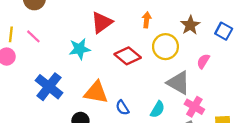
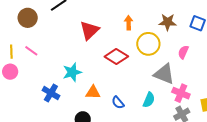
brown star: (190, 25) -> (168, 22), turned -30
cyan star: (80, 49) -> (72, 72), moved
blue cross: (49, 87) -> (51, 93), size x0.7
orange triangle: (96, 92) -> (93, 92), size x0.7

